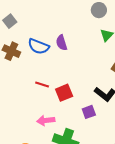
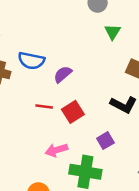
purple semicircle: (62, 43) -> (63, 74), moved, turned 77
purple square: (89, 112) -> (105, 141), moved

